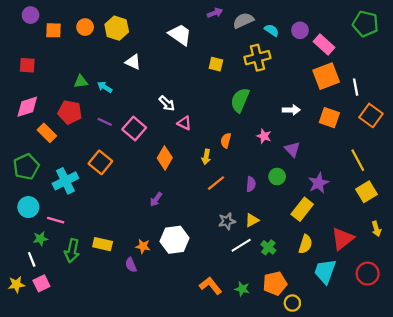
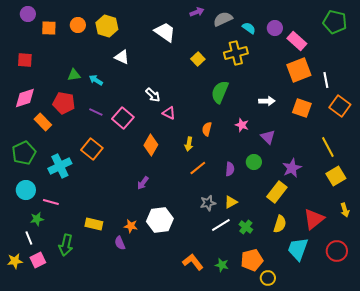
yellow square: (216, 64) -> (198, 59), turned 32
green arrow: (72, 251) -> (66, 245), moved

